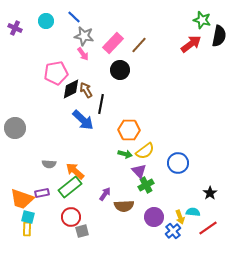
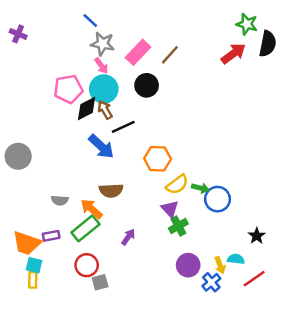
cyan circle: (46, 21) -> (104, 89), moved, size x1.5
black line: (101, 104) -> (123, 127), turned 54
green arrow: (125, 154) -> (200, 188), moved
brown semicircle: (124, 206) -> (111, 191), moved

